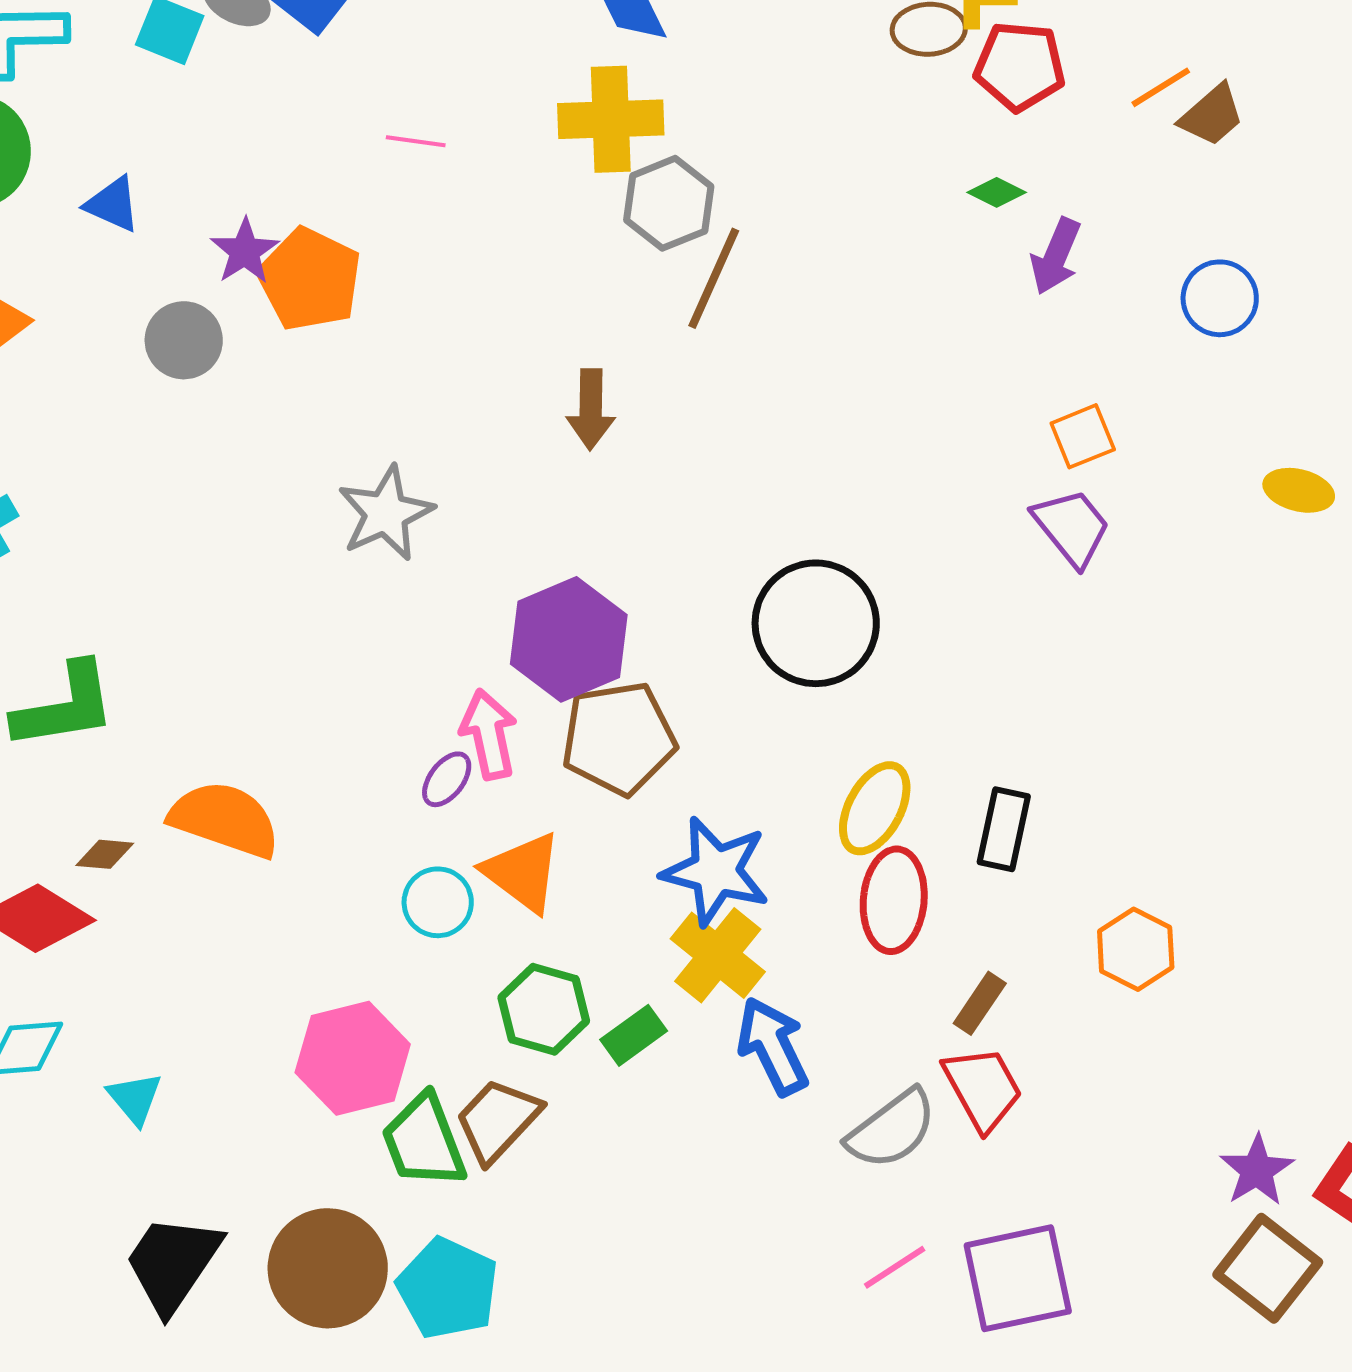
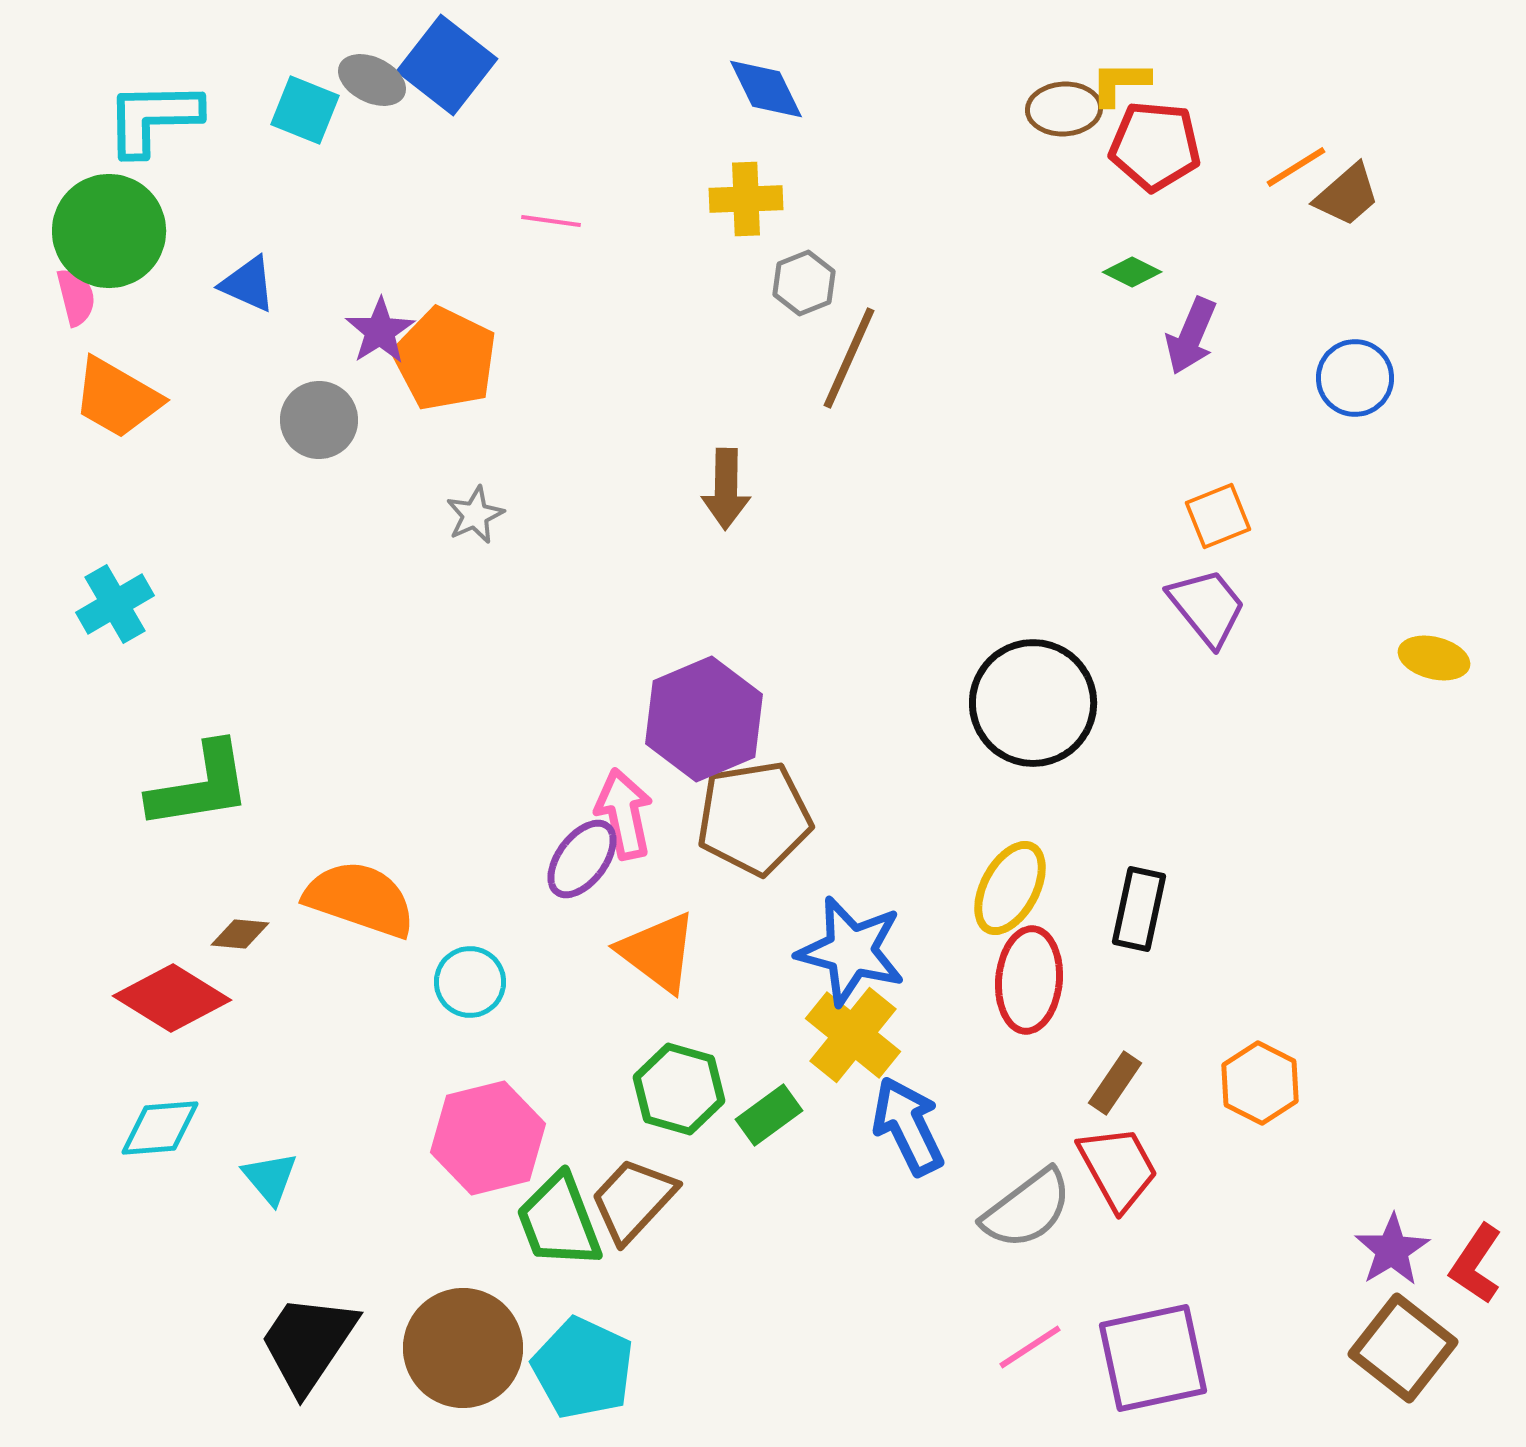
yellow cross: (611, 119) -> (746, 199), size x0.7
gray hexagon: (669, 203) -> (804, 283), size x0.7
yellow ellipse: (1299, 490) -> (1434, 658), moved
gray star: (386, 513) -> (475, 515), moved, size x0.6
black circle: (816, 623) -> (1033, 703), moved
purple ellipse: (447, 779) -> (582, 859), size x1.4
cyan circle: (438, 902) -> (470, 982), moved
orange hexagon: (1136, 949) -> (1260, 1083), moved

